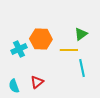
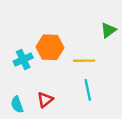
green triangle: (81, 34) -> (108, 30), moved
cyan line: (82, 68) -> (88, 90), moved

